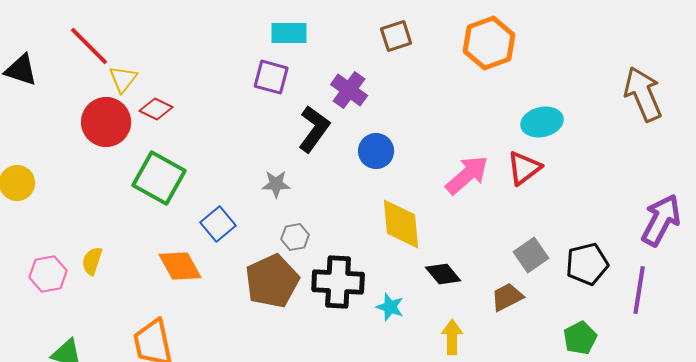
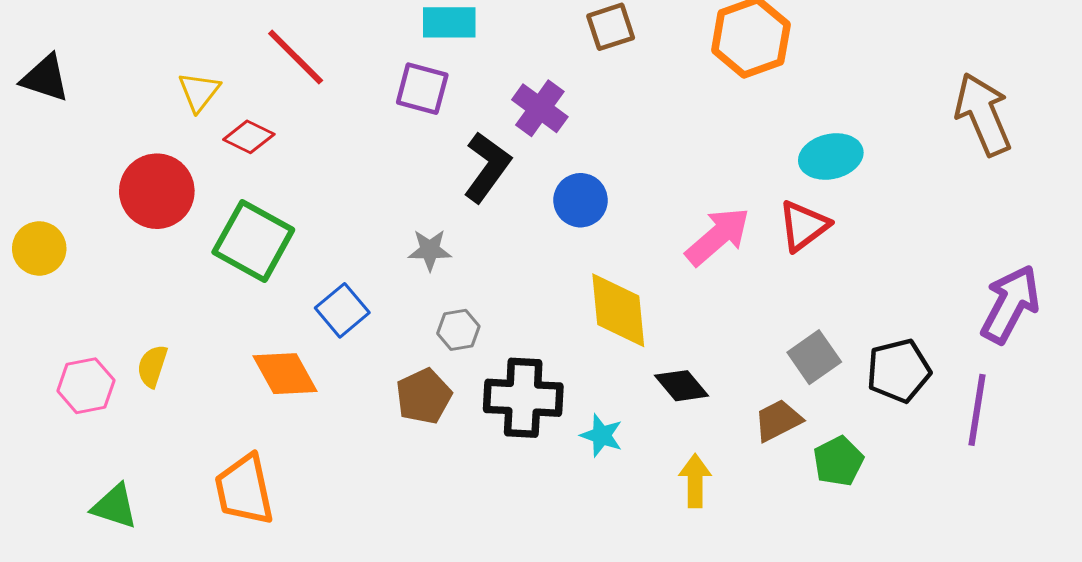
red line: (89, 46) -> (296, 57), moved
red circle: (106, 122) -> (157, 191), moved
brown pentagon: (272, 281) -> (424, 396), size x0.7
green pentagon: (580, 338) -> (838, 461), moved

